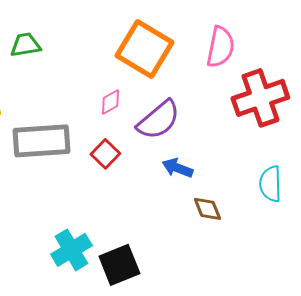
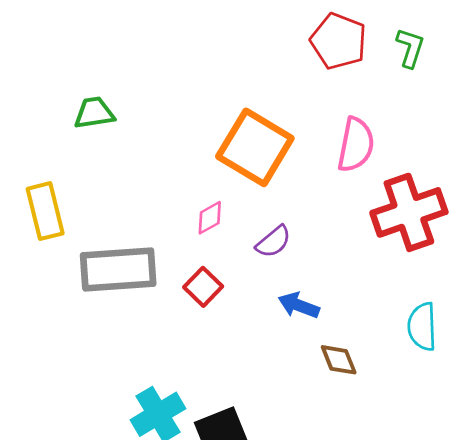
green trapezoid: (25, 45) -> (94, 113), moved
purple semicircle: (158, 120) -> (273, 242), size x0.6

